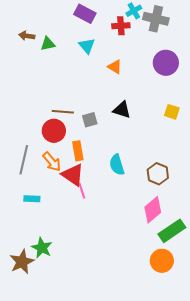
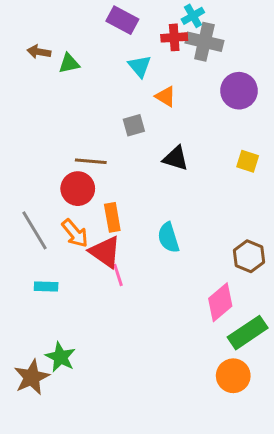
gray cross: (156, 19) -> (204, 42), moved
cyan triangle: (87, 46) -> (140, 66), moved
gray square: (90, 120) -> (134, 125), moved
gray line: (24, 160) -> (35, 230), turned -44
brown hexagon: (158, 174) -> (249, 256), moved

